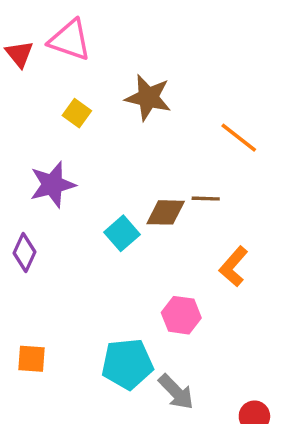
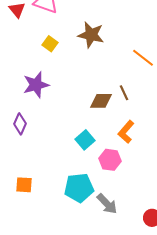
brown line: (206, 199) -> (124, 93), turned 63
cyan square: (122, 233) -> (85, 140), moved
orange L-shape: (234, 266) -> (126, 132), moved

